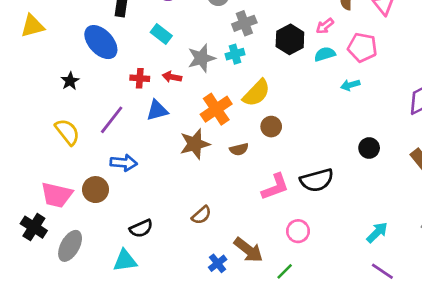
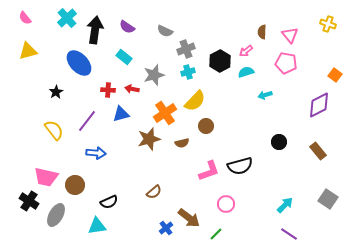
pink pentagon: (362, 47) -> (286, 63), moved
cyan cross: (235, 54) -> (188, 72), moved
brown circle: (96, 190) -> (75, 185), moved

